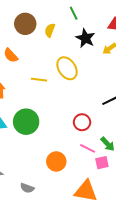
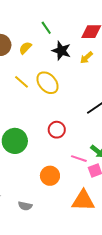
yellow semicircle: (50, 30) -> (25, 48), turned 32
yellow line: (39, 80) -> (21, 82), moved, turned 42
red circle: (82, 122) -> (57, 130), moved

